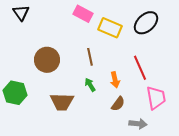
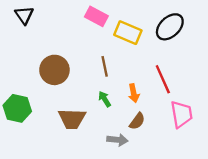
gray arrow: (138, 124) -> (117, 140), moved

